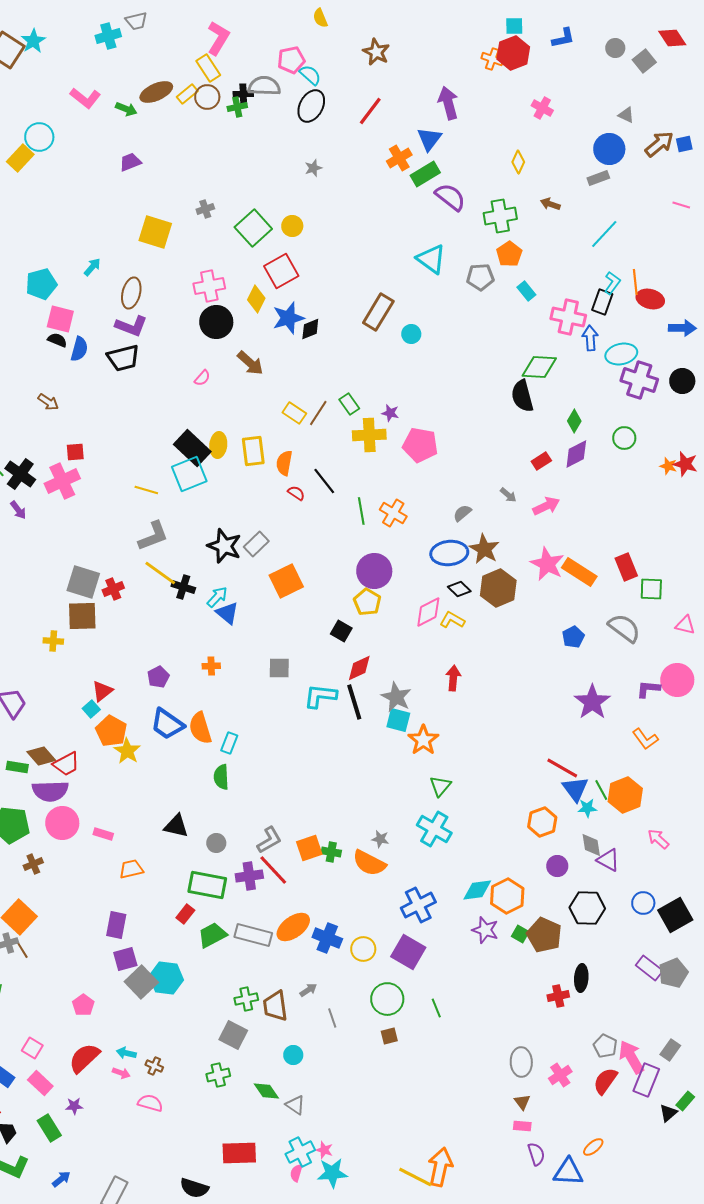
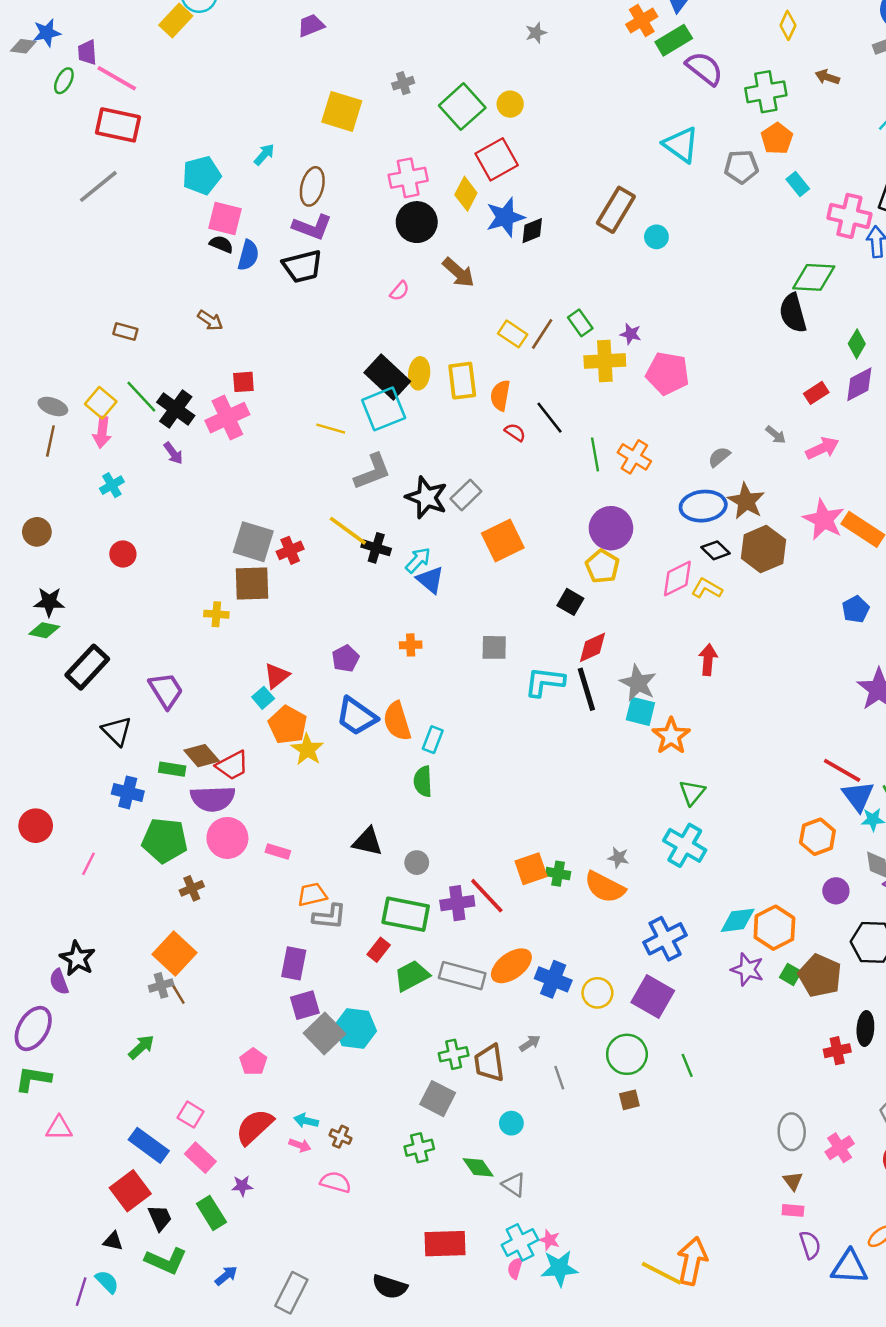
gray L-shape: (153, 536) -> (372, 472), moved
gray L-shape: (269, 840) -> (329, 917), moved, turned 36

